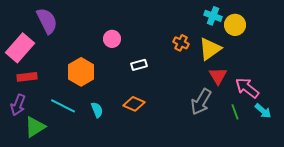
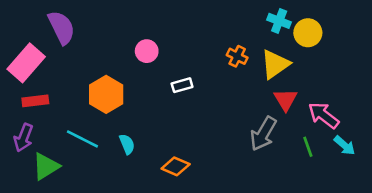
orange diamond: (134, 104) -> (176, 166), moved

